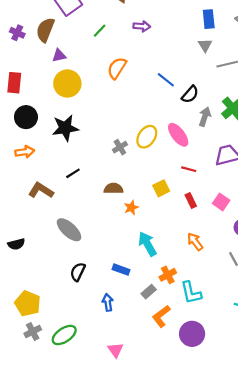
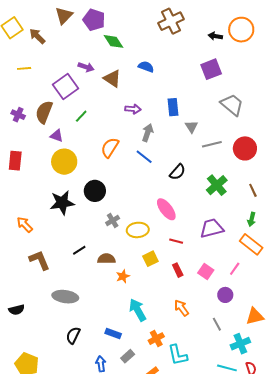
blue rectangle: (209, 19) -> (173, 107), moved
green line: (100, 31) -> (81, 116), moved
purple triangle: (59, 56) -> (57, 136), turned 32
blue line: (166, 80) -> (144, 157), moved
black circle: (26, 117) -> (95, 191), moved
gray arrow: (205, 117) -> (148, 133), moved
yellow ellipse: (147, 137) -> (138, 230), moved, turned 50
orange arrow: (25, 152) -> (25, 225), turned -126
black line: (73, 173) -> (79, 250), moved
brown L-shape: (41, 190) -> (39, 260), turned 35
gray ellipse: (69, 230) -> (65, 297), turned -35
gray rectangle: (149, 292) -> (128, 356), moved

